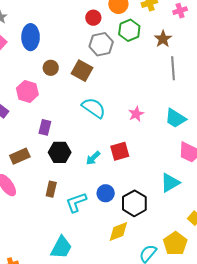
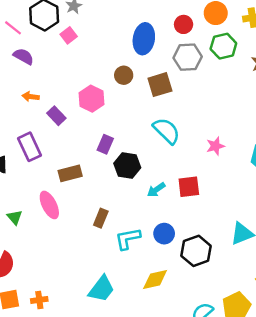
blue ellipse: (31, 37) -> (144, 39), moved
brown square: (82, 71) -> (160, 85), turned 35
black hexagon: (60, 152) -> (127, 165), moved
yellow diamond: (118, 231) -> (155, 280), moved

